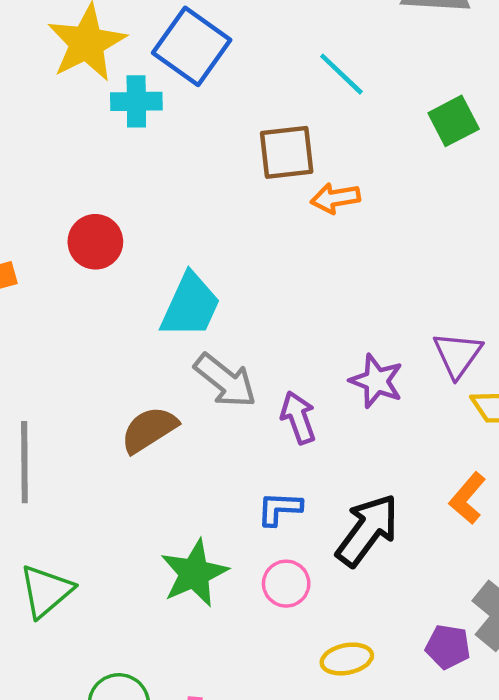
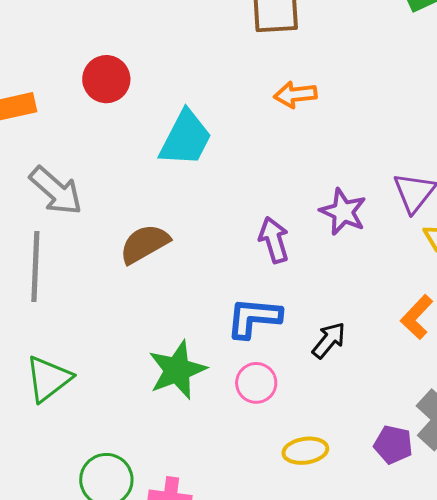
orange arrow: (335, 198) -> (295, 95), moved
gray arrow: (225, 381) -> (56, 191), moved
blue L-shape: (279, 509) -> (254, 318), size x1.4
black arrow: (367, 530) -> (329, 340), size x0.6

